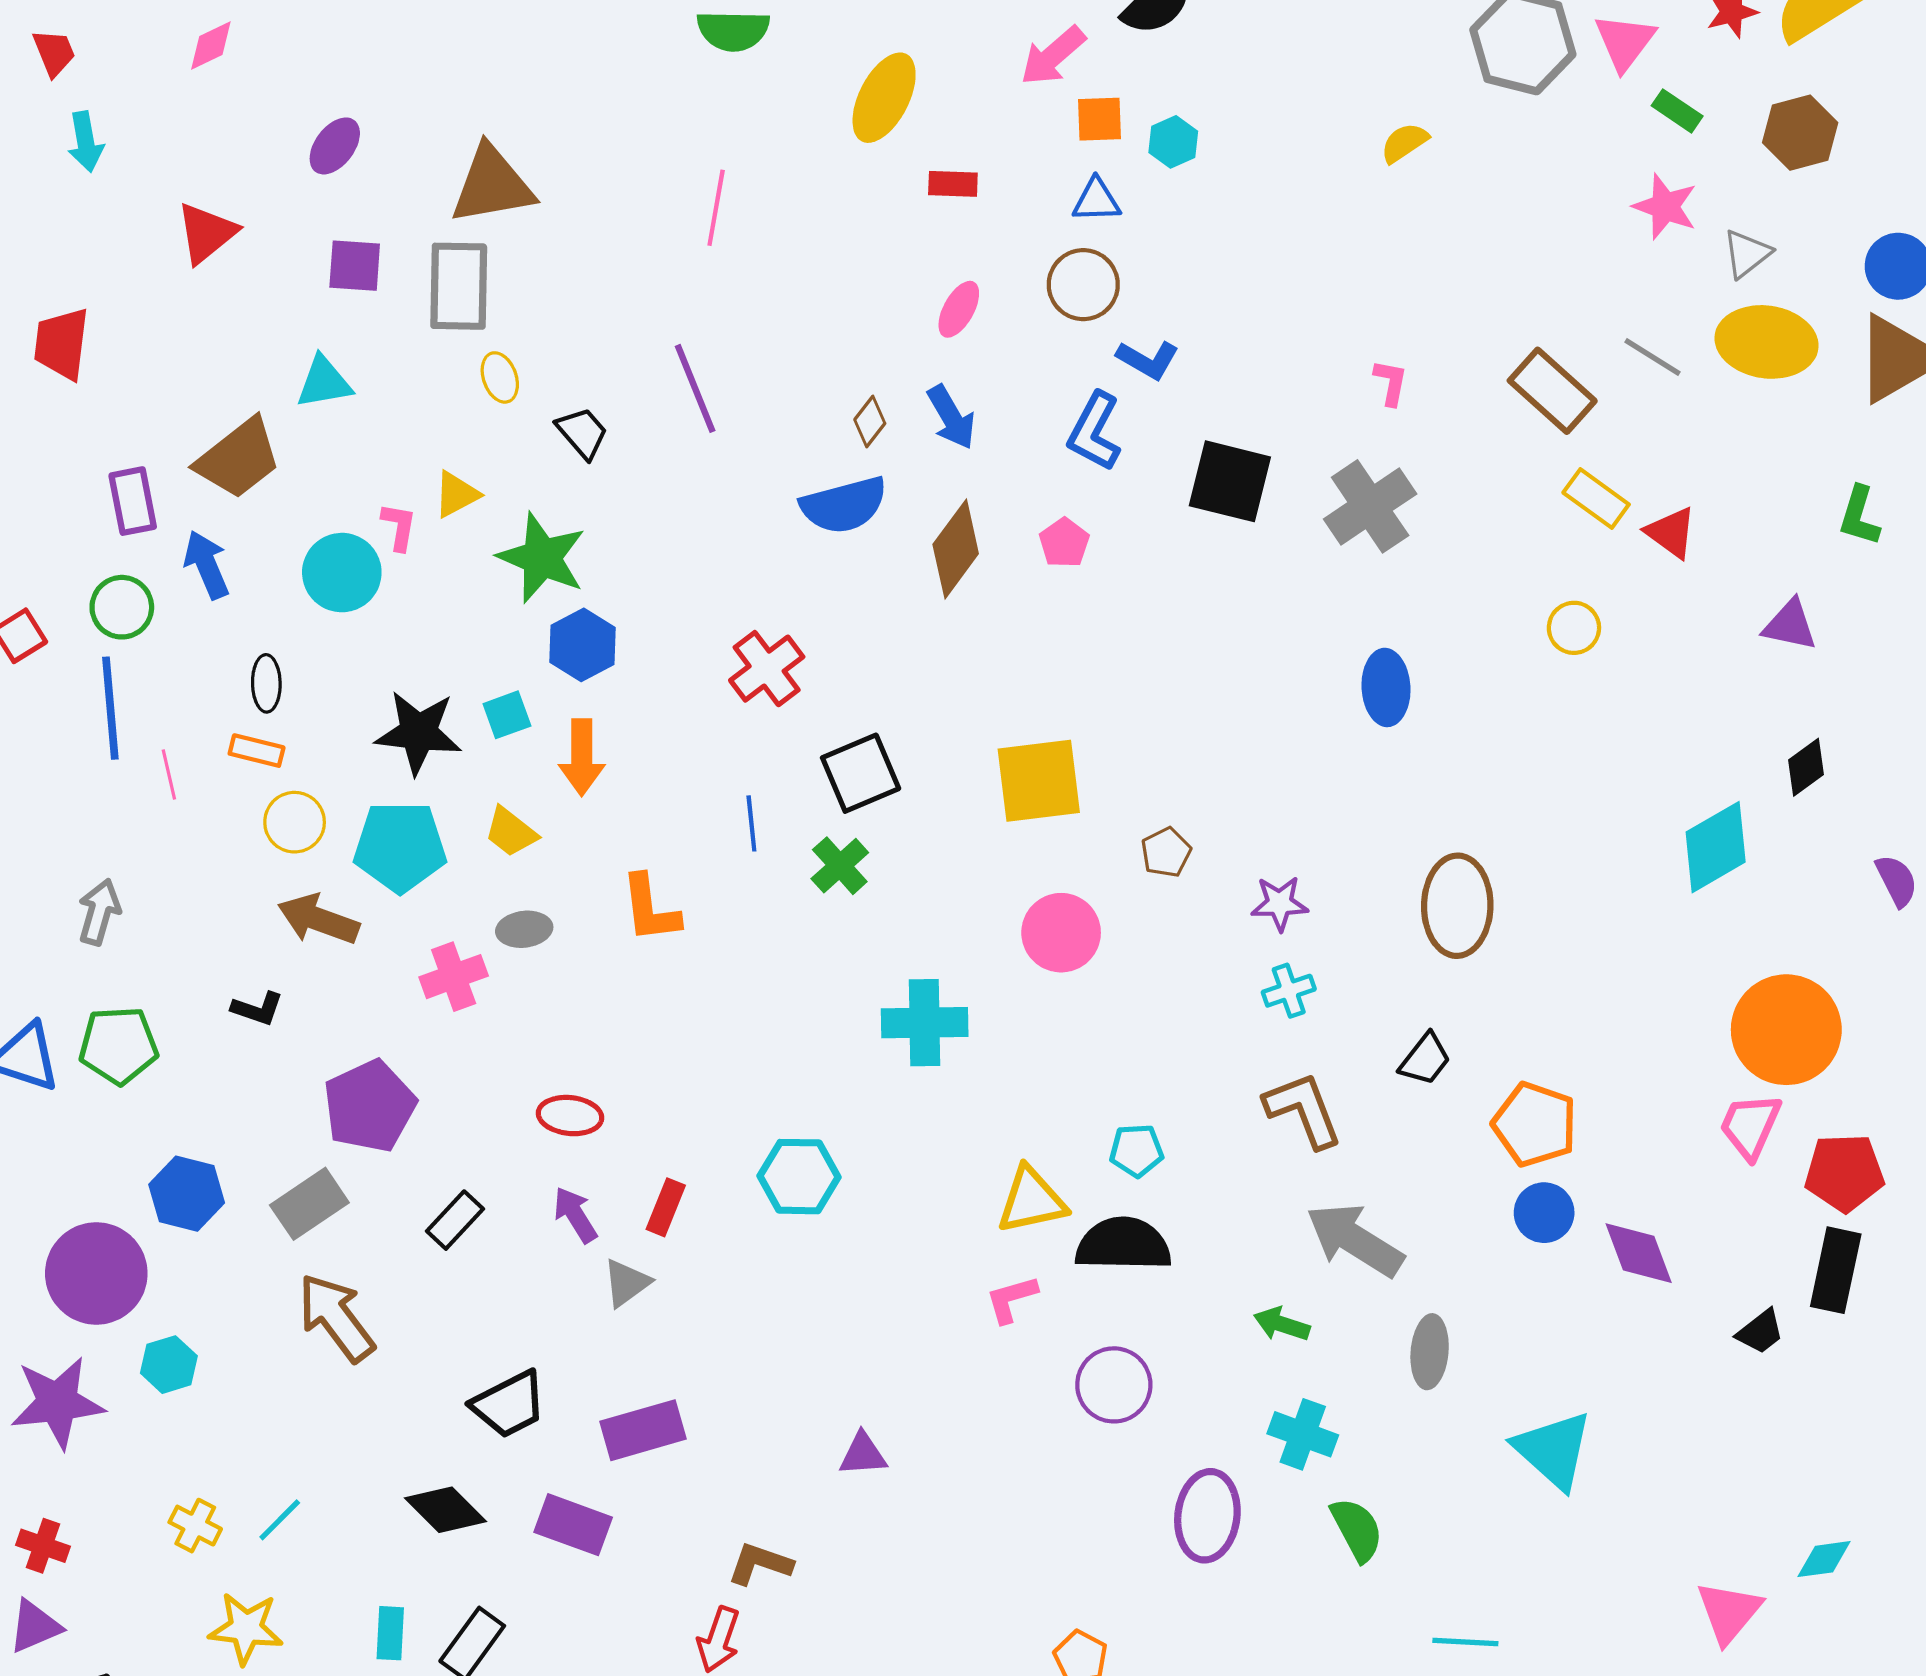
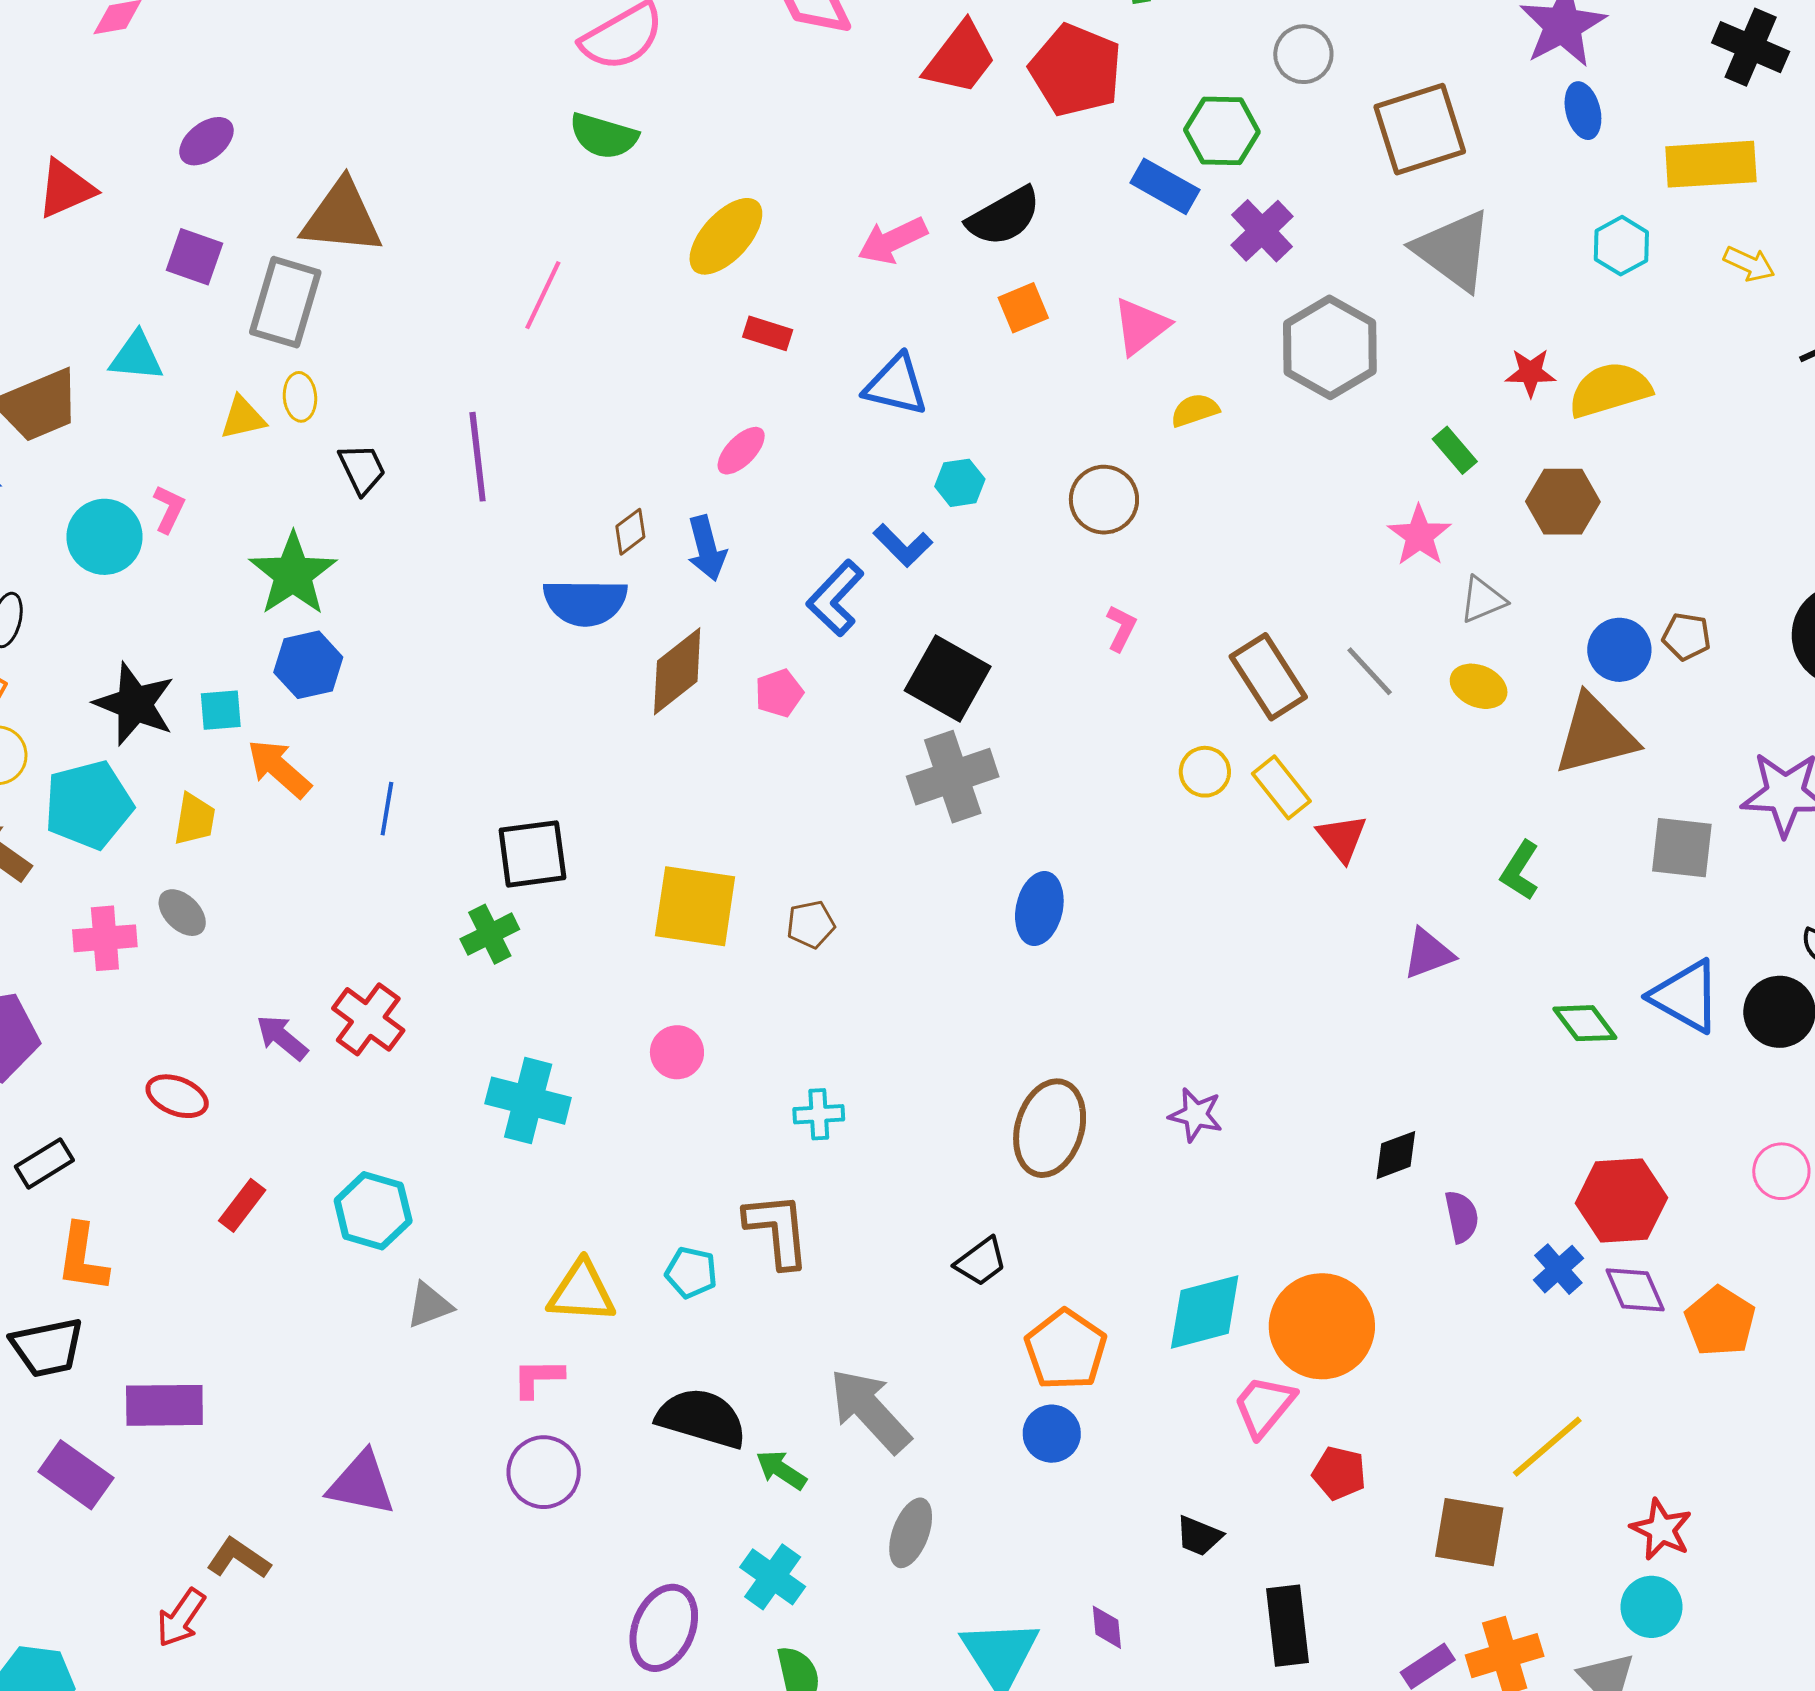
pink triangle: (1625, 42) -> (1141, 326), moved
orange square: (1099, 119) -> (1023, 308), moved, turned -36
cyan hexagon: (1173, 142) -> (960, 483), moved
blue triangle: (1096, 200) -> (896, 385), size x1.4
brown circle: (1083, 285) -> (1104, 500), moved
yellow ellipse: (1767, 342) -> (1479, 686), size x0.6
yellow triangle: (456, 494) -> (243, 418), moved
gray cross: (1370, 506) -> (953, 777), moved
purple triangle: (1790, 625) -> (1428, 954), turned -48
yellow circle: (1574, 628) -> (1205, 772), moved
red cross: (767, 669) -> (368, 1019), moved, turned -32
orange arrow: (582, 757) -> (279, 768), turned 116
black diamond: (1806, 767) -> (1396, 1155), moved
blue line: (751, 823) -> (387, 809), moved
yellow trapezoid: (511, 832) -> (195, 819), turned -134
cyan pentagon: (400, 847) -> (89, 805), turned -30
cyan diamond: (1716, 847) -> (1205, 1312), moved
brown pentagon: (1166, 852) -> (811, 924), moved
purple star: (1280, 903) -> (1196, 1115), moved
orange L-shape: (650, 909) -> (82, 1258), moved
gray ellipse: (524, 929) -> (182, 913), turned 36
pink circle: (1061, 933) -> (677, 1052), size x0.7
cyan cross: (1289, 991) -> (819, 1114), moved
brown L-shape: (1303, 1110) -> (777, 1230), moved
red pentagon: (1844, 1173) -> (1339, 1473), size x0.7
purple arrow: (575, 1215) -> (282, 1038), moved, turned -34
black semicircle: (1123, 1244) -> (702, 1418), moved
purple diamond: (1639, 1253) -> (1107, 1627), moved, size x0.6
black rectangle: (1836, 1270) -> (1288, 1626), moved, turned -34
gray triangle: (626, 1283) -> (429, 1305), moved
black trapezoid: (1760, 1332) -> (1199, 1536), moved, turned 45
purple circle: (1114, 1385) -> (544, 1472), moved
purple triangle: (863, 1454) -> (361, 1483), size x1.5

